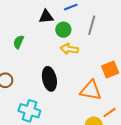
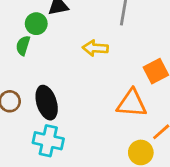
green circle: (63, 30) -> (36, 24), moved
black ellipse: (49, 79) -> (47, 103), moved

